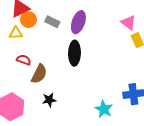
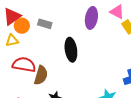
purple ellipse: (78, 22) -> (91, 18), moved
red semicircle: (24, 60) -> (24, 65), size x1.6

